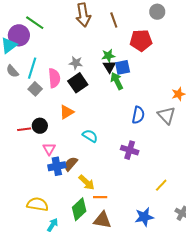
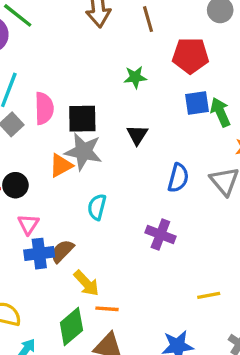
gray star: (76, 63) -> (83, 151), moved, size x1.6
black triangle: (109, 67) -> (137, 135), moved
blue square: (123, 67) -> (197, 103), moved
green arrow: (117, 81) -> (220, 112), moved
black square: (78, 83) -> (82, 119), turned 30
cyan semicircle: (90, 136) -> (97, 207), turned -112
yellow line: (161, 185) -> (209, 295), turned 32

